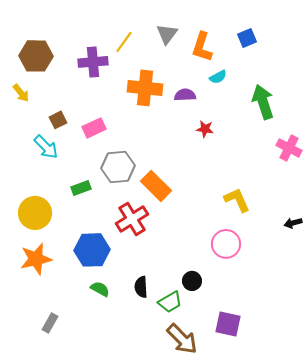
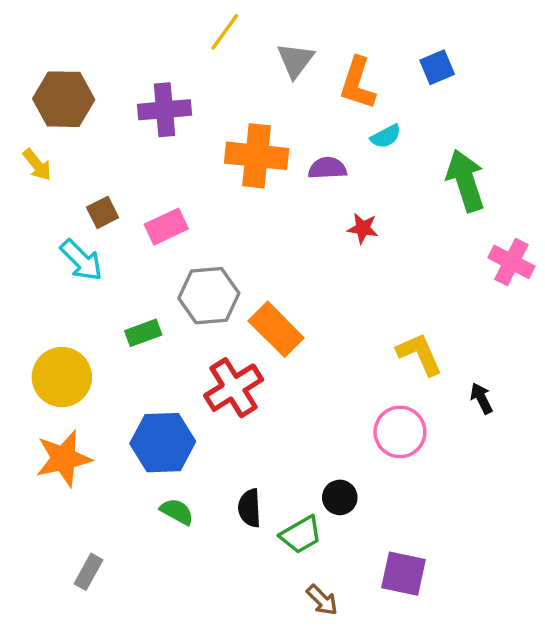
yellow line: (124, 42) -> (225, 32), moved
black arrow: (293, 223) -> (481, 398), moved, turned 78
brown arrow: (182, 339) -> (322, 600), size x0.6

